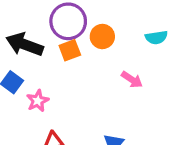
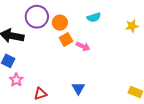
orange square: (70, 50) -> (66, 40), moved
pink star: (38, 101) -> (16, 80), moved

